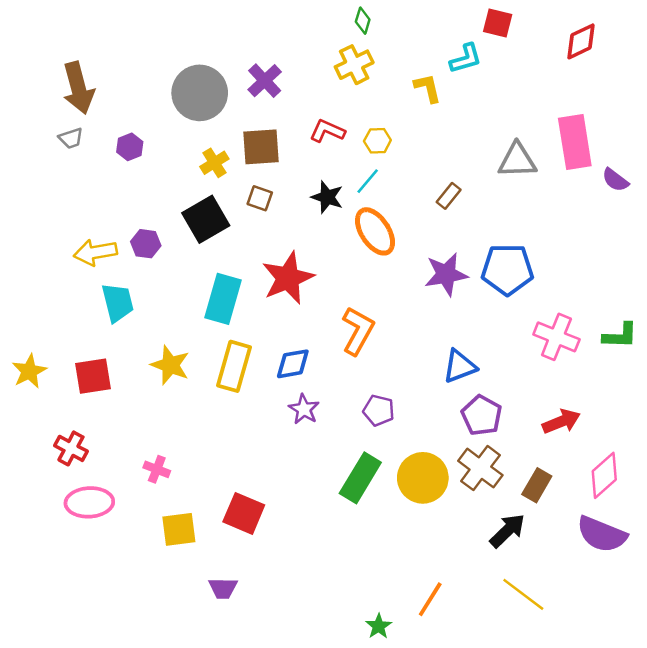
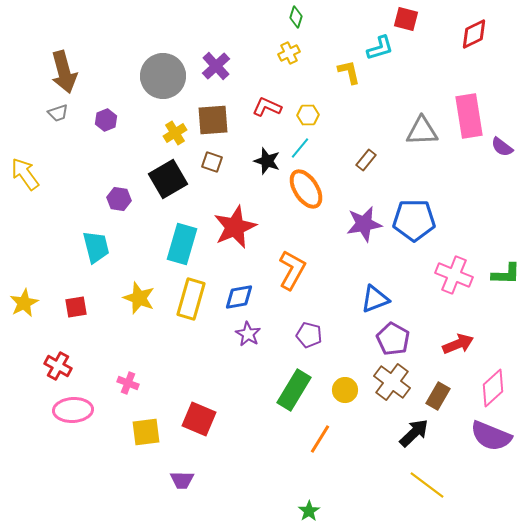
yellow cross: (354, 65) -> (289, 53), size x0.7
yellow arrow: (95, 252) -> (25, 174), moved, turned 64
red square: (93, 376) -> (76, 307), size x0.7
yellow circle: (423, 478) -> (345, 390), size x0.6
orange line: (430, 599) -> (320, 439), moved

